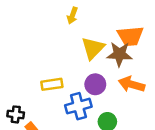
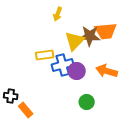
brown star: (119, 54) -> (90, 36), moved
yellow rectangle: (52, 84) -> (45, 55), moved
blue cross: (78, 106) -> (63, 65), moved

